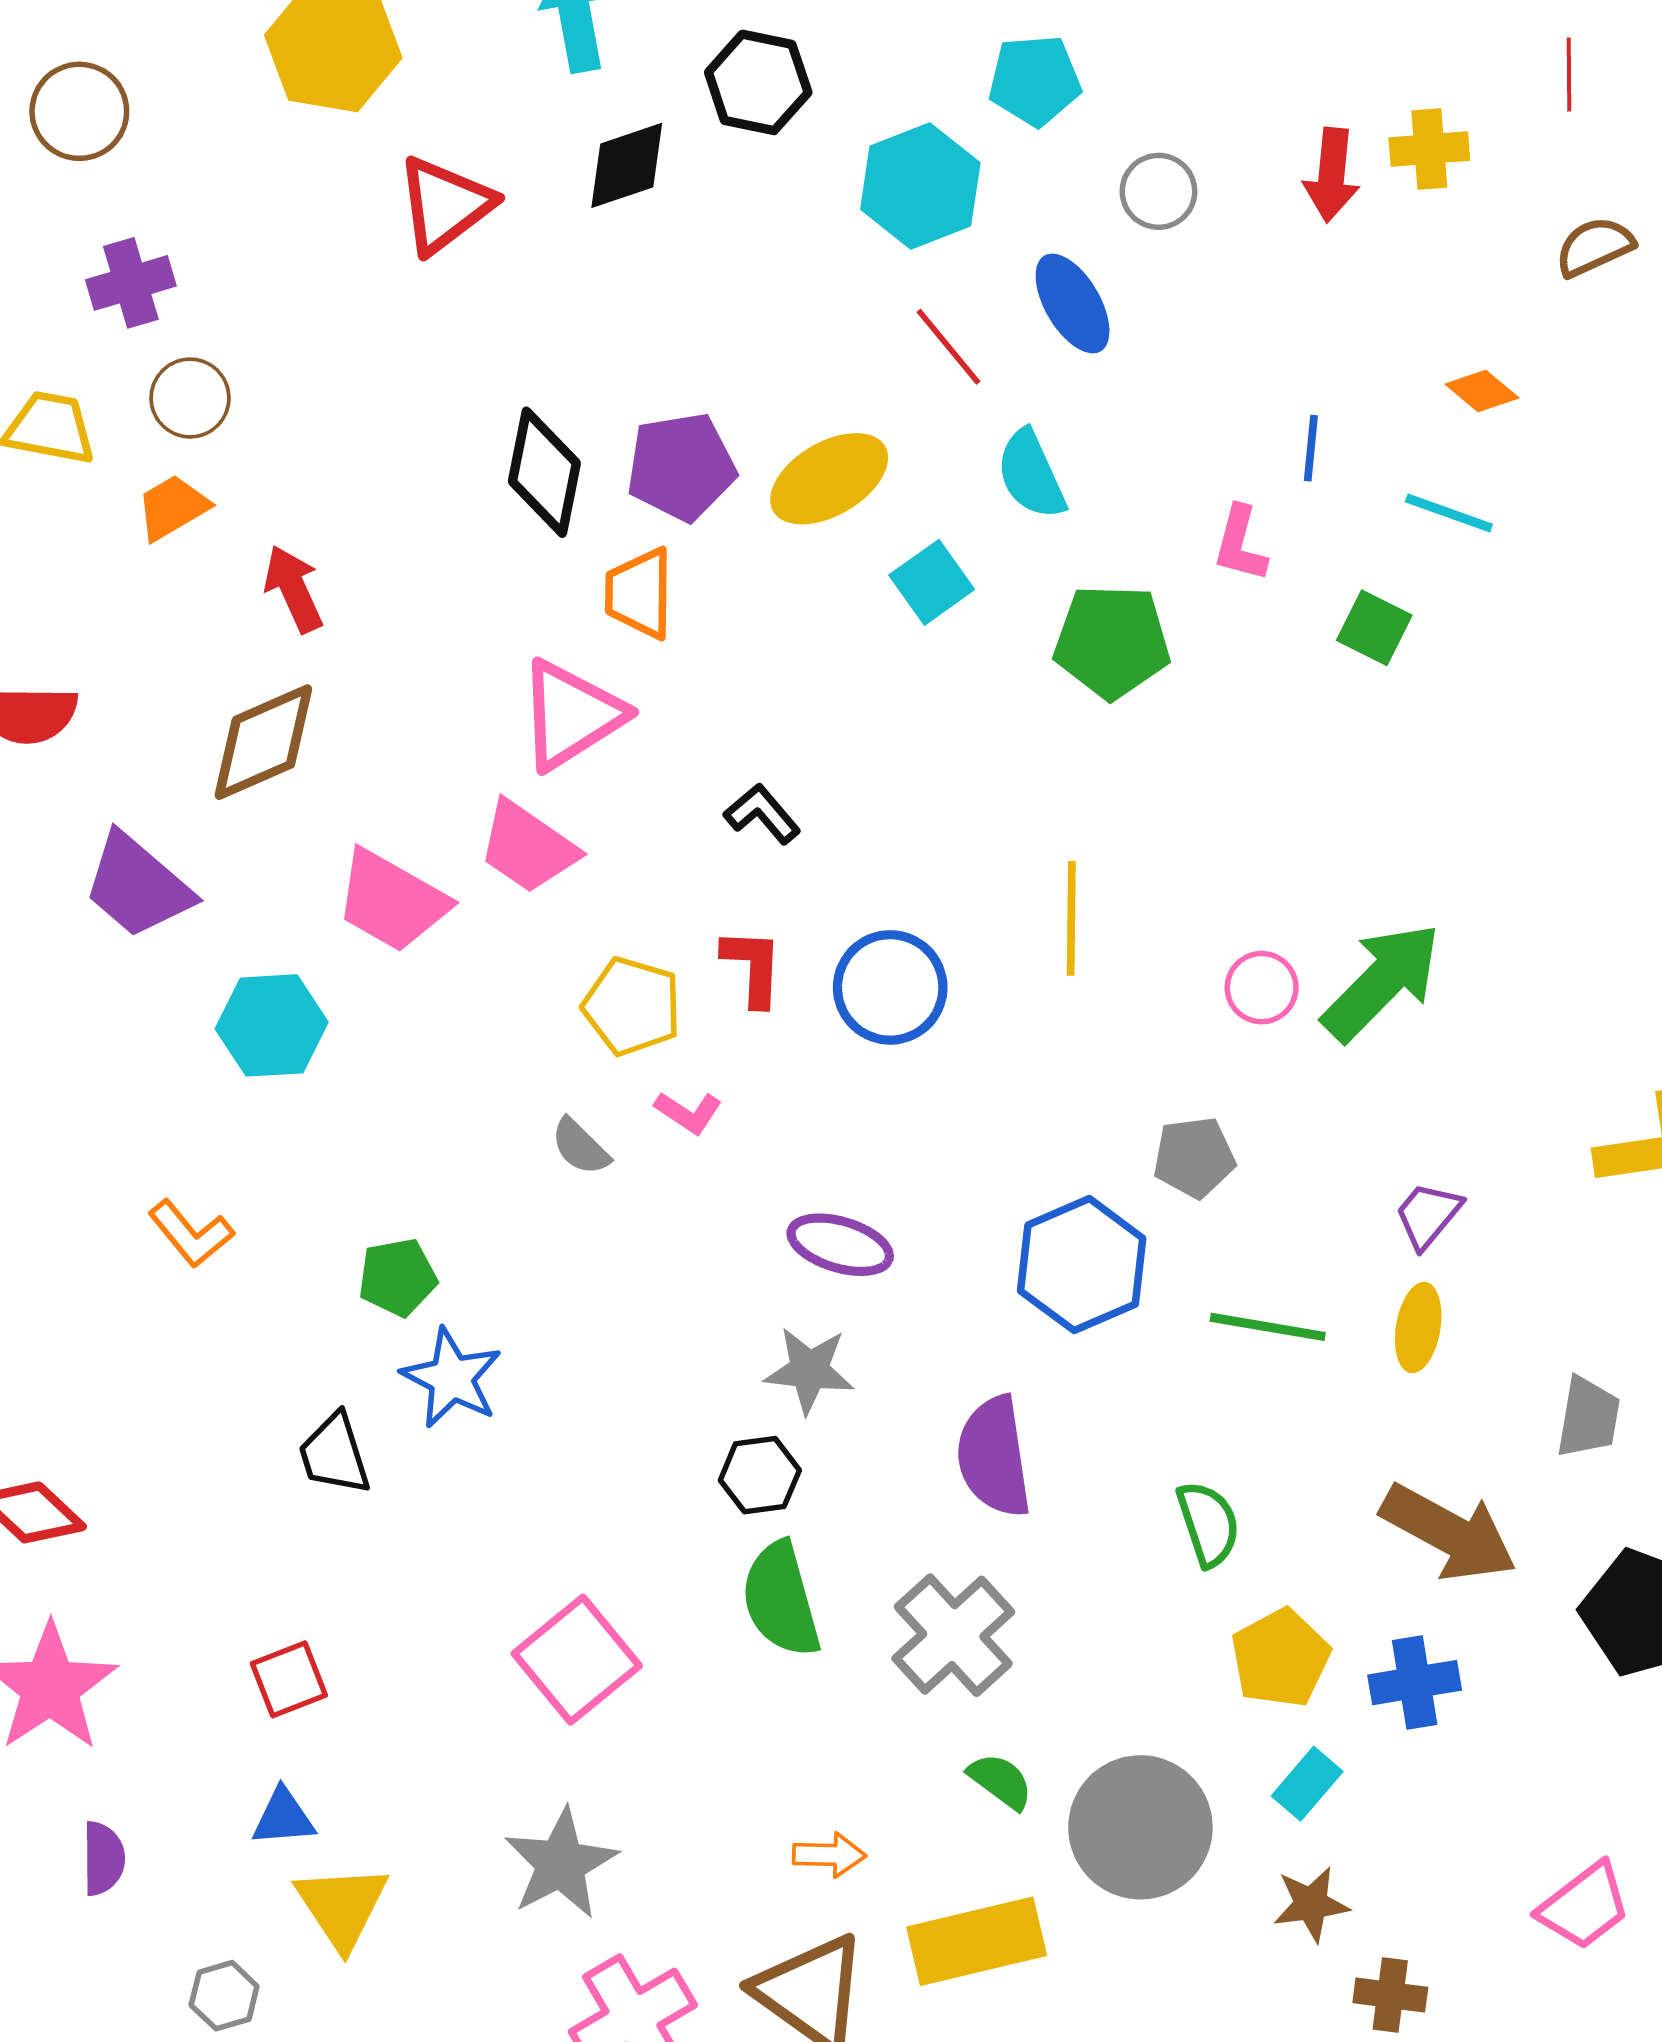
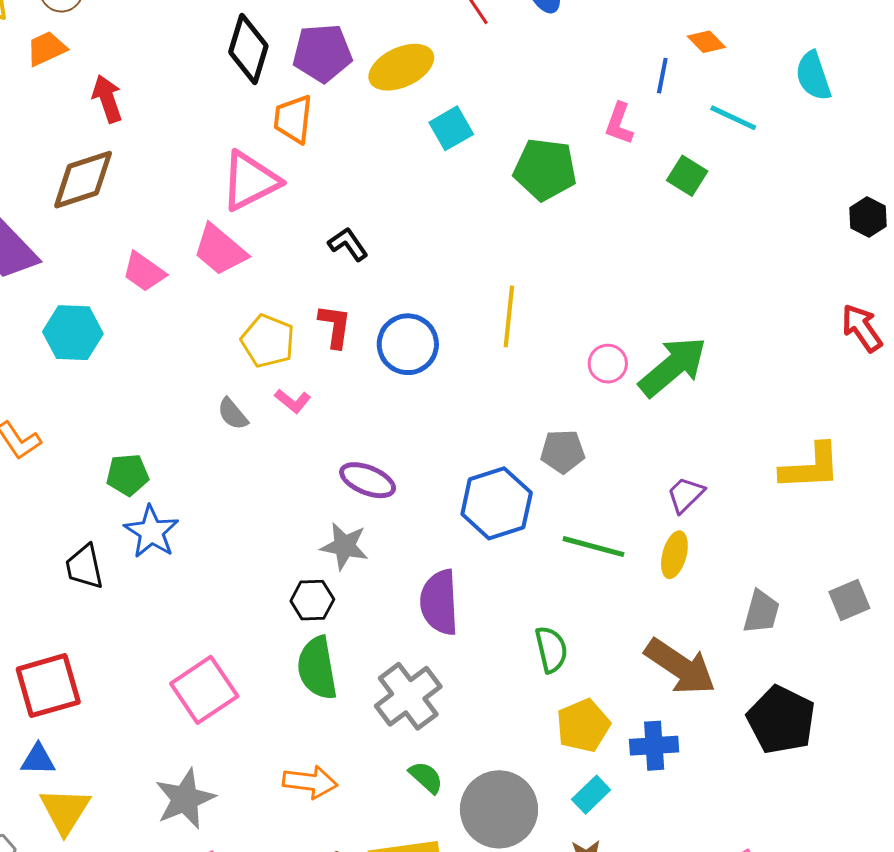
orange diamond: (1482, 391) -> (706, 42), moved
cyan semicircle: (1031, 475) -> (813, 76), moved
pink trapezoid: (392, 901) -> (144, 272), size x0.7
red square: (289, 1679) -> (48, 686), size x1.6
orange arrow: (829, 1855) -> (310, 782), moved, size x1.4

